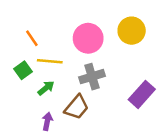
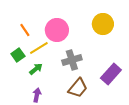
pink circle: (88, 38) -> (57, 30), moved
yellow line: (50, 61) -> (39, 48), turned -36
brown trapezoid: (77, 107) -> (78, 88), moved

